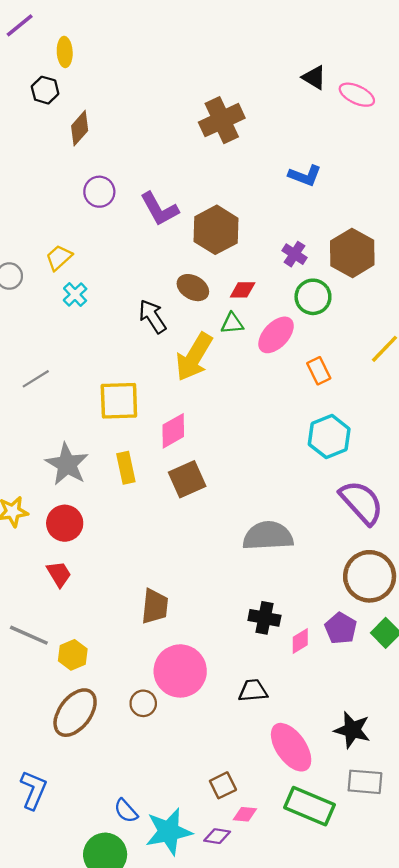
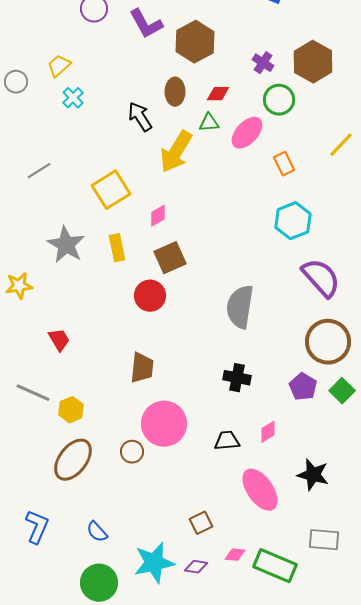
brown ellipse: (193, 288) -> (175, 92), turned 60
yellow square: (119, 401) -> (111, 190), turned -30
pink diamond: (173, 431) -> (158, 216), size x0.7
red circle: (65, 523) -> (150, 296), moved
gray semicircle: (268, 536) -> (240, 307), turned -78
pink diamond: (300, 641) -> (268, 432), moved
gray rectangle: (365, 782) -> (324, 540), moved
green rectangle: (310, 806) -> (275, 566), moved
blue semicircle: (126, 811) -> (97, 532), moved
pink diamond: (245, 814) -> (235, 555), moved

